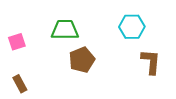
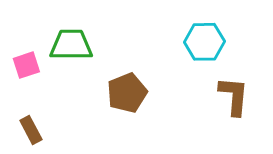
green trapezoid: (65, 30) -> (71, 45), moved

